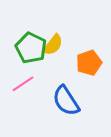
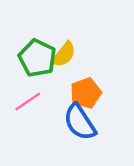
orange pentagon: (89, 63) -> (86, 93), moved

